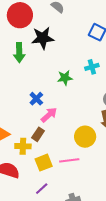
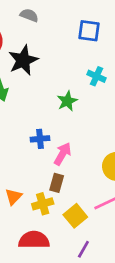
cyan cross: (92, 67) -> (96, 76), turned -32
blue cross: (36, 99) -> (40, 139), turned -32

